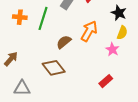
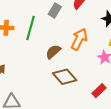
brown diamond: (54, 68) -> (65, 77), moved

